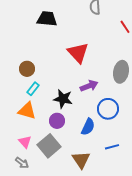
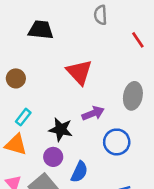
brown circle: (27, 69) -> (16, 78), moved
blue semicircle: (88, 127) -> (79, 172), moved

